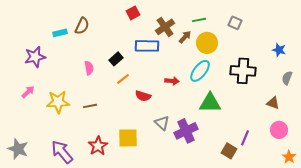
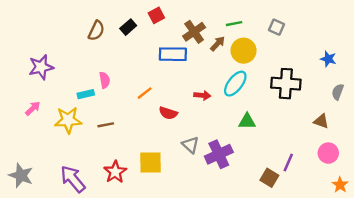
cyan rectangle: (60, 33) -> (86, 94), moved
black rectangle: (116, 59) -> (128, 27), moved
green triangle: (210, 103) -> (247, 121), size x0.7

